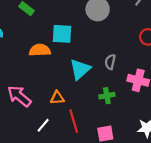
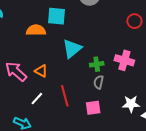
gray semicircle: (110, 62) -> (99, 82), moved
green cross: (107, 96) -> (97, 64), moved
orange triangle: (57, 98) -> (41, 71), moved, turned 32

